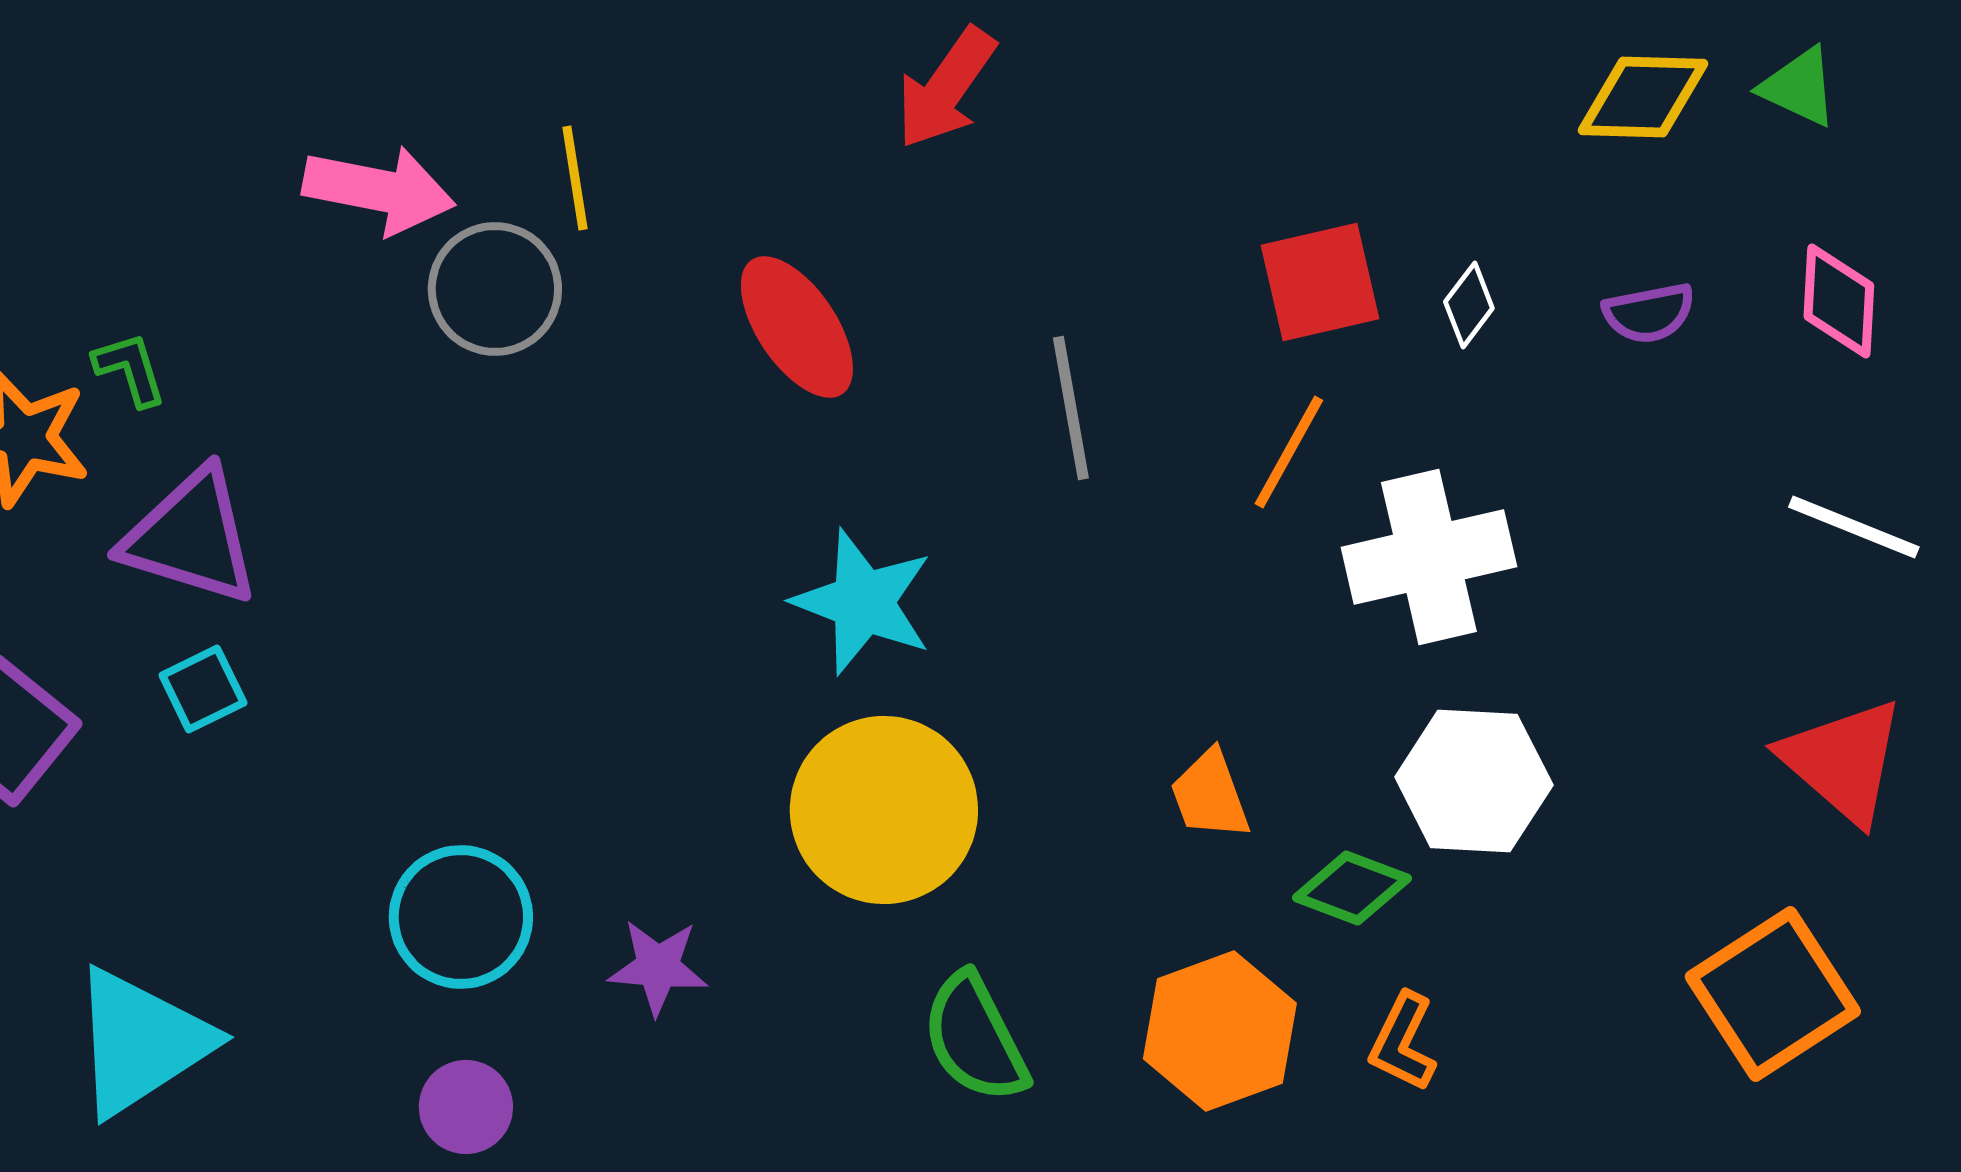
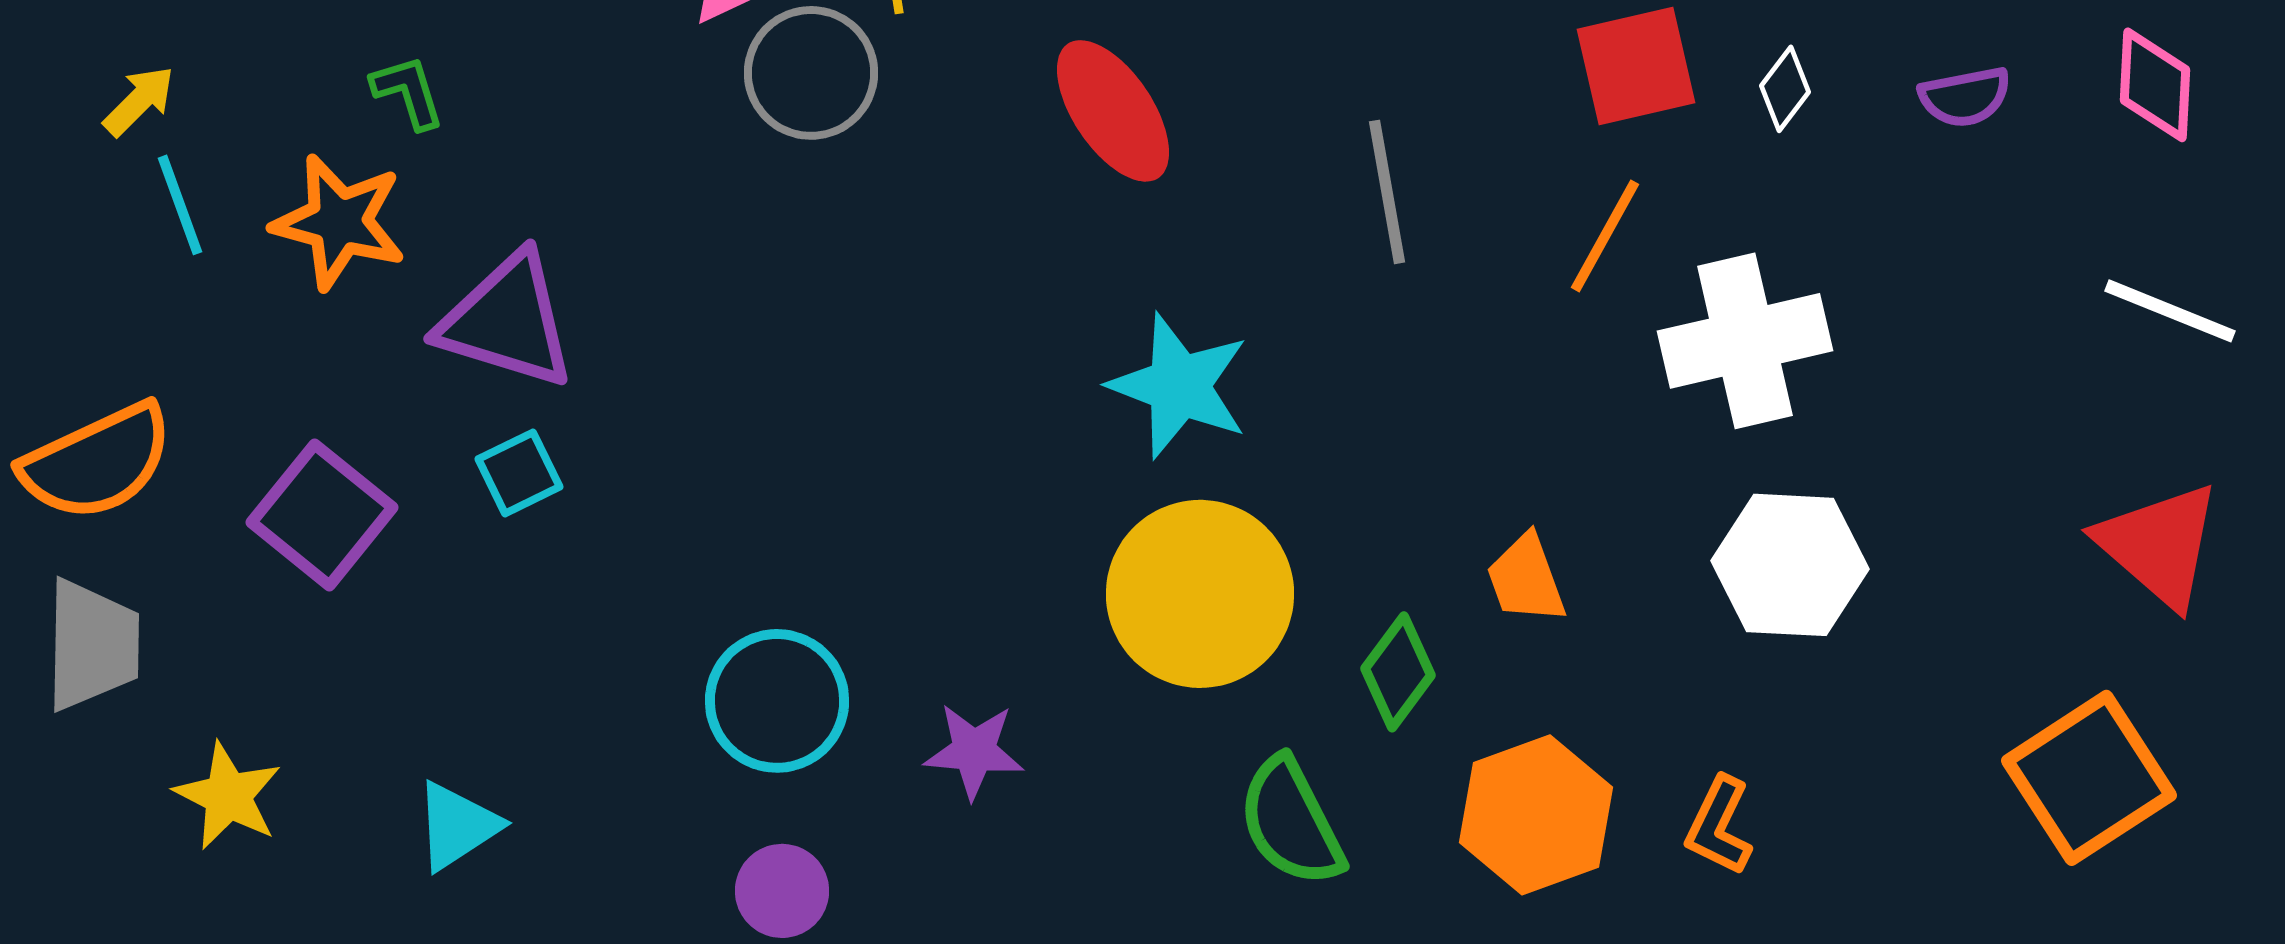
green L-shape: (130, 369) -> (408, 92), moved
green diamond: (1352, 888) -> (1398, 672), moved, turned -74
cyan triangle: (141, 1042) -> (457, 826), size x0.6

